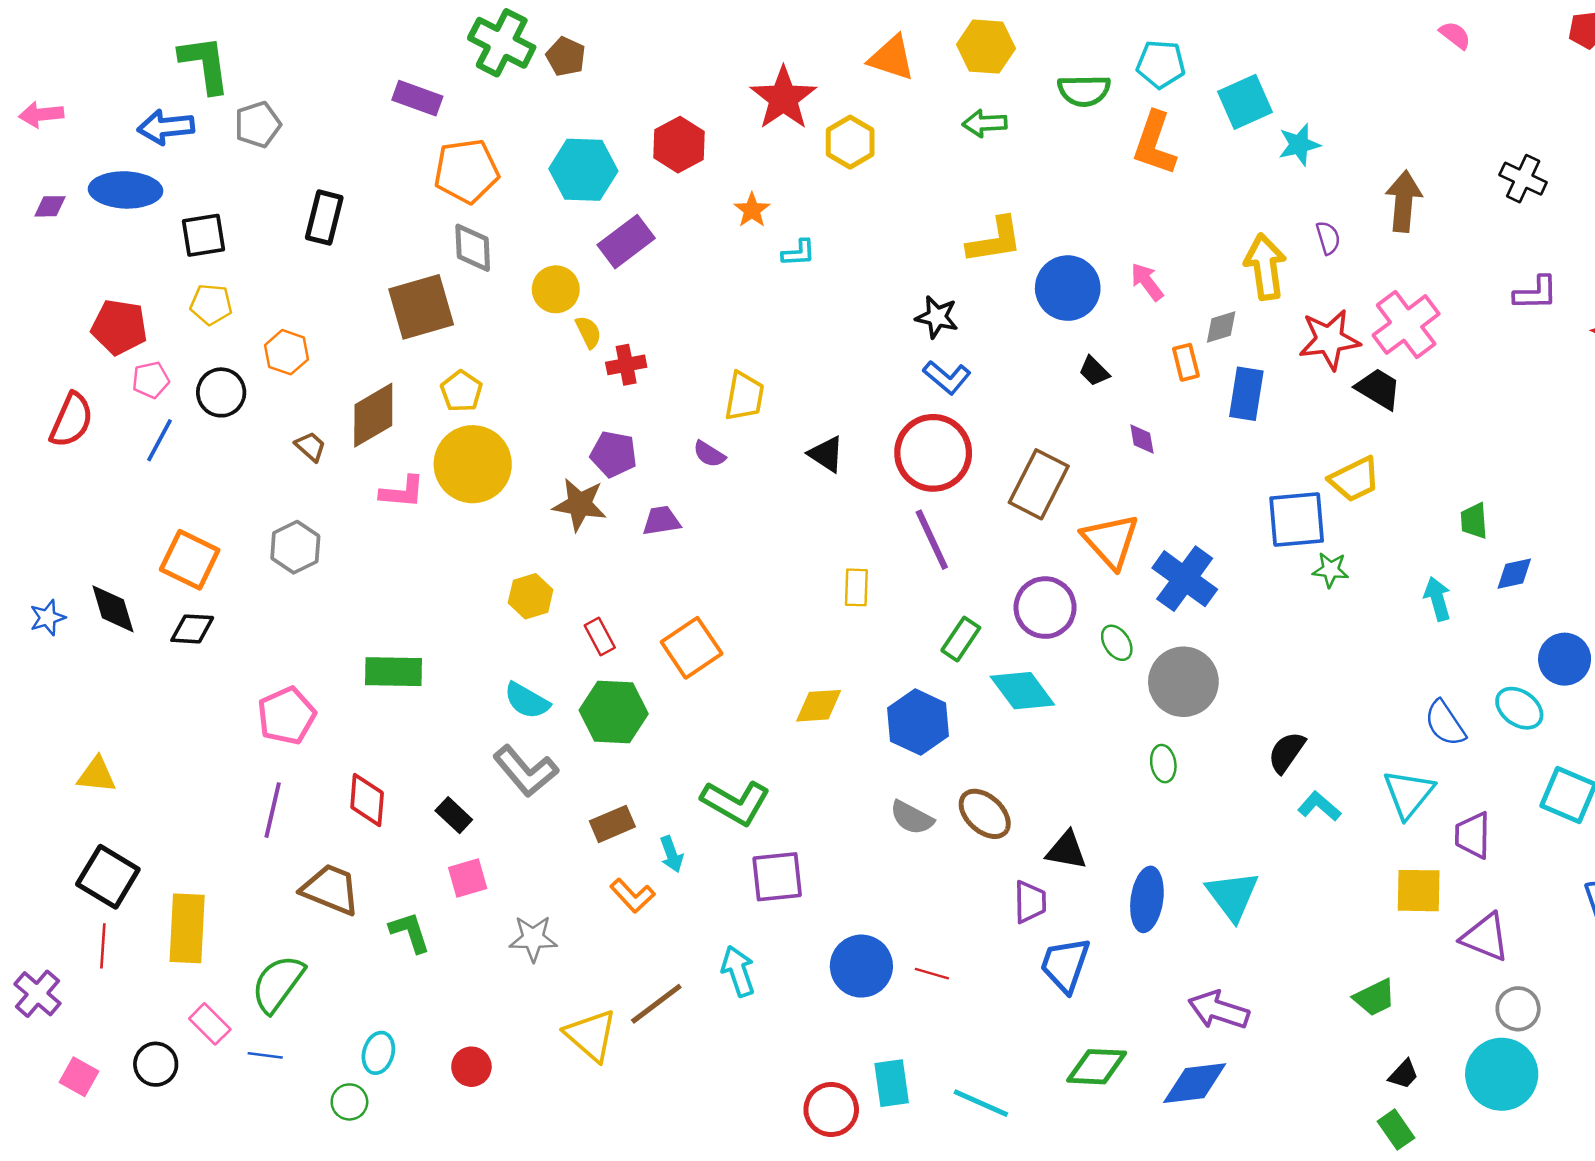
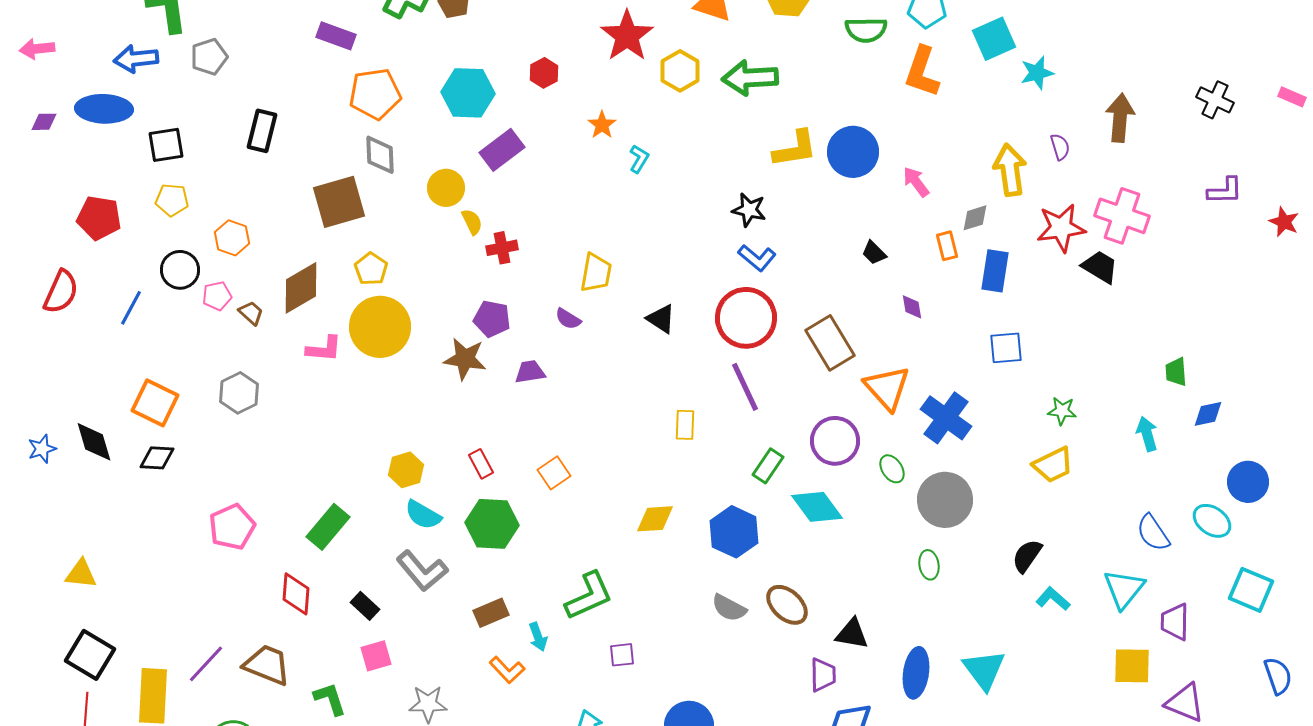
green arrow: (985, 123) -> (750, 78), moved, size x1.6
red hexagon: (679, 145) -> (544, 73), size x0.7
cyan L-shape: (799, 253) -> (639, 159), turned -56
blue circle: (1068, 288) -> (853, 152), moved
pink cross: (1406, 325) -> (1122, 216), turned -34
pink pentagon: (151, 380) -> (217, 296), moved
yellow trapezoid: (1354, 479) -> (1053, 465), moved
brown rectangle: (1039, 484) -> (830, 343), turned -58
blue square: (1297, 520) -> (1006, 348), moved, size x0.7
yellow hexagon: (531, 596) -> (406, 470), moved
orange square: (692, 648) -> (554, 473), size x0.7
green rectangle: (393, 672) -> (328, 527), moved, turned -51
green L-shape: (736, 803) -> (589, 596), turned -54
purple line: (273, 810) -> (206, 664), moved, turned 30
purple square: (777, 877) -> (622, 655), size x0.6

